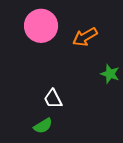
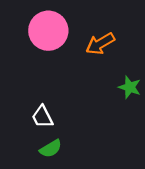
white trapezoid: (53, 99) -> (42, 117), moved

